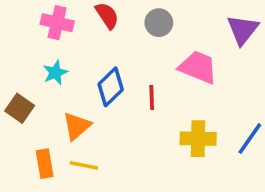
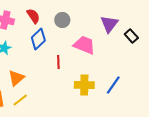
blue diamond: (111, 87) -> (38, 39), moved
yellow line: (84, 165) -> (20, 100), turned -49

